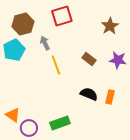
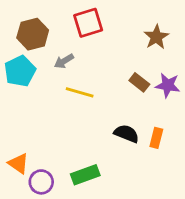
gray arrow: (45, 43) -> (64, 61), turned -96
brown rectangle: (89, 59) -> (139, 82), moved
yellow line: (56, 65) -> (80, 92), turned -54

